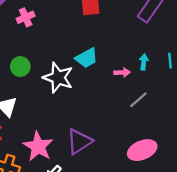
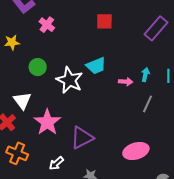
pink cross: (26, 17) -> (47, 25), turned -35
gray line: (138, 100) -> (148, 104), moved, turned -30
pink star: (38, 146) -> (47, 122), moved

